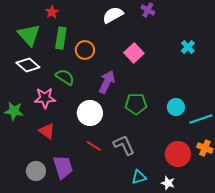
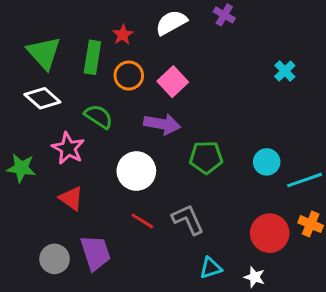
red star: (52, 12) -> (123, 35), moved
pink square: (134, 53) -> (173, 82), moved
purple arrow: (107, 82) -> (162, 124), turned 75
pink star: (45, 98) -> (68, 148), turned 30

